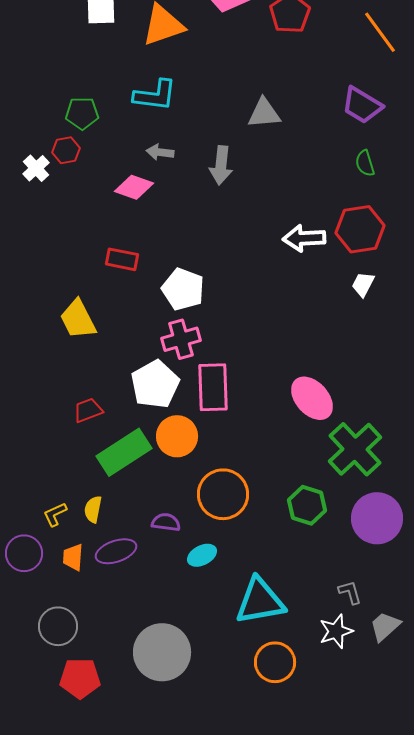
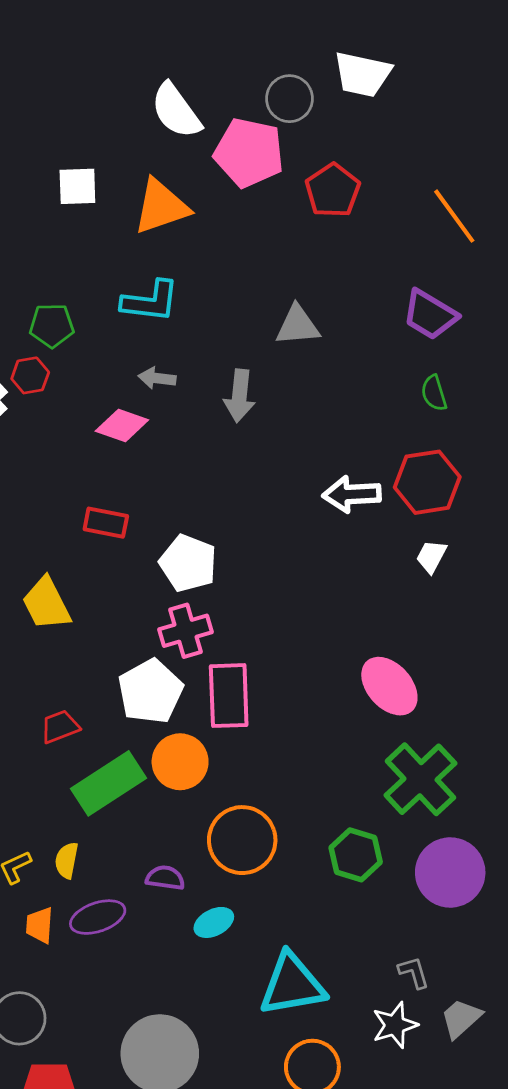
pink ellipse: (312, 398) -> (389, 686), moved

